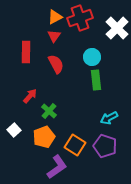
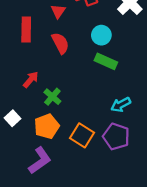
green rectangle: (96, 80) -> (106, 61), turned -60
purple L-shape: (57, 167) -> (40, 160), moved

